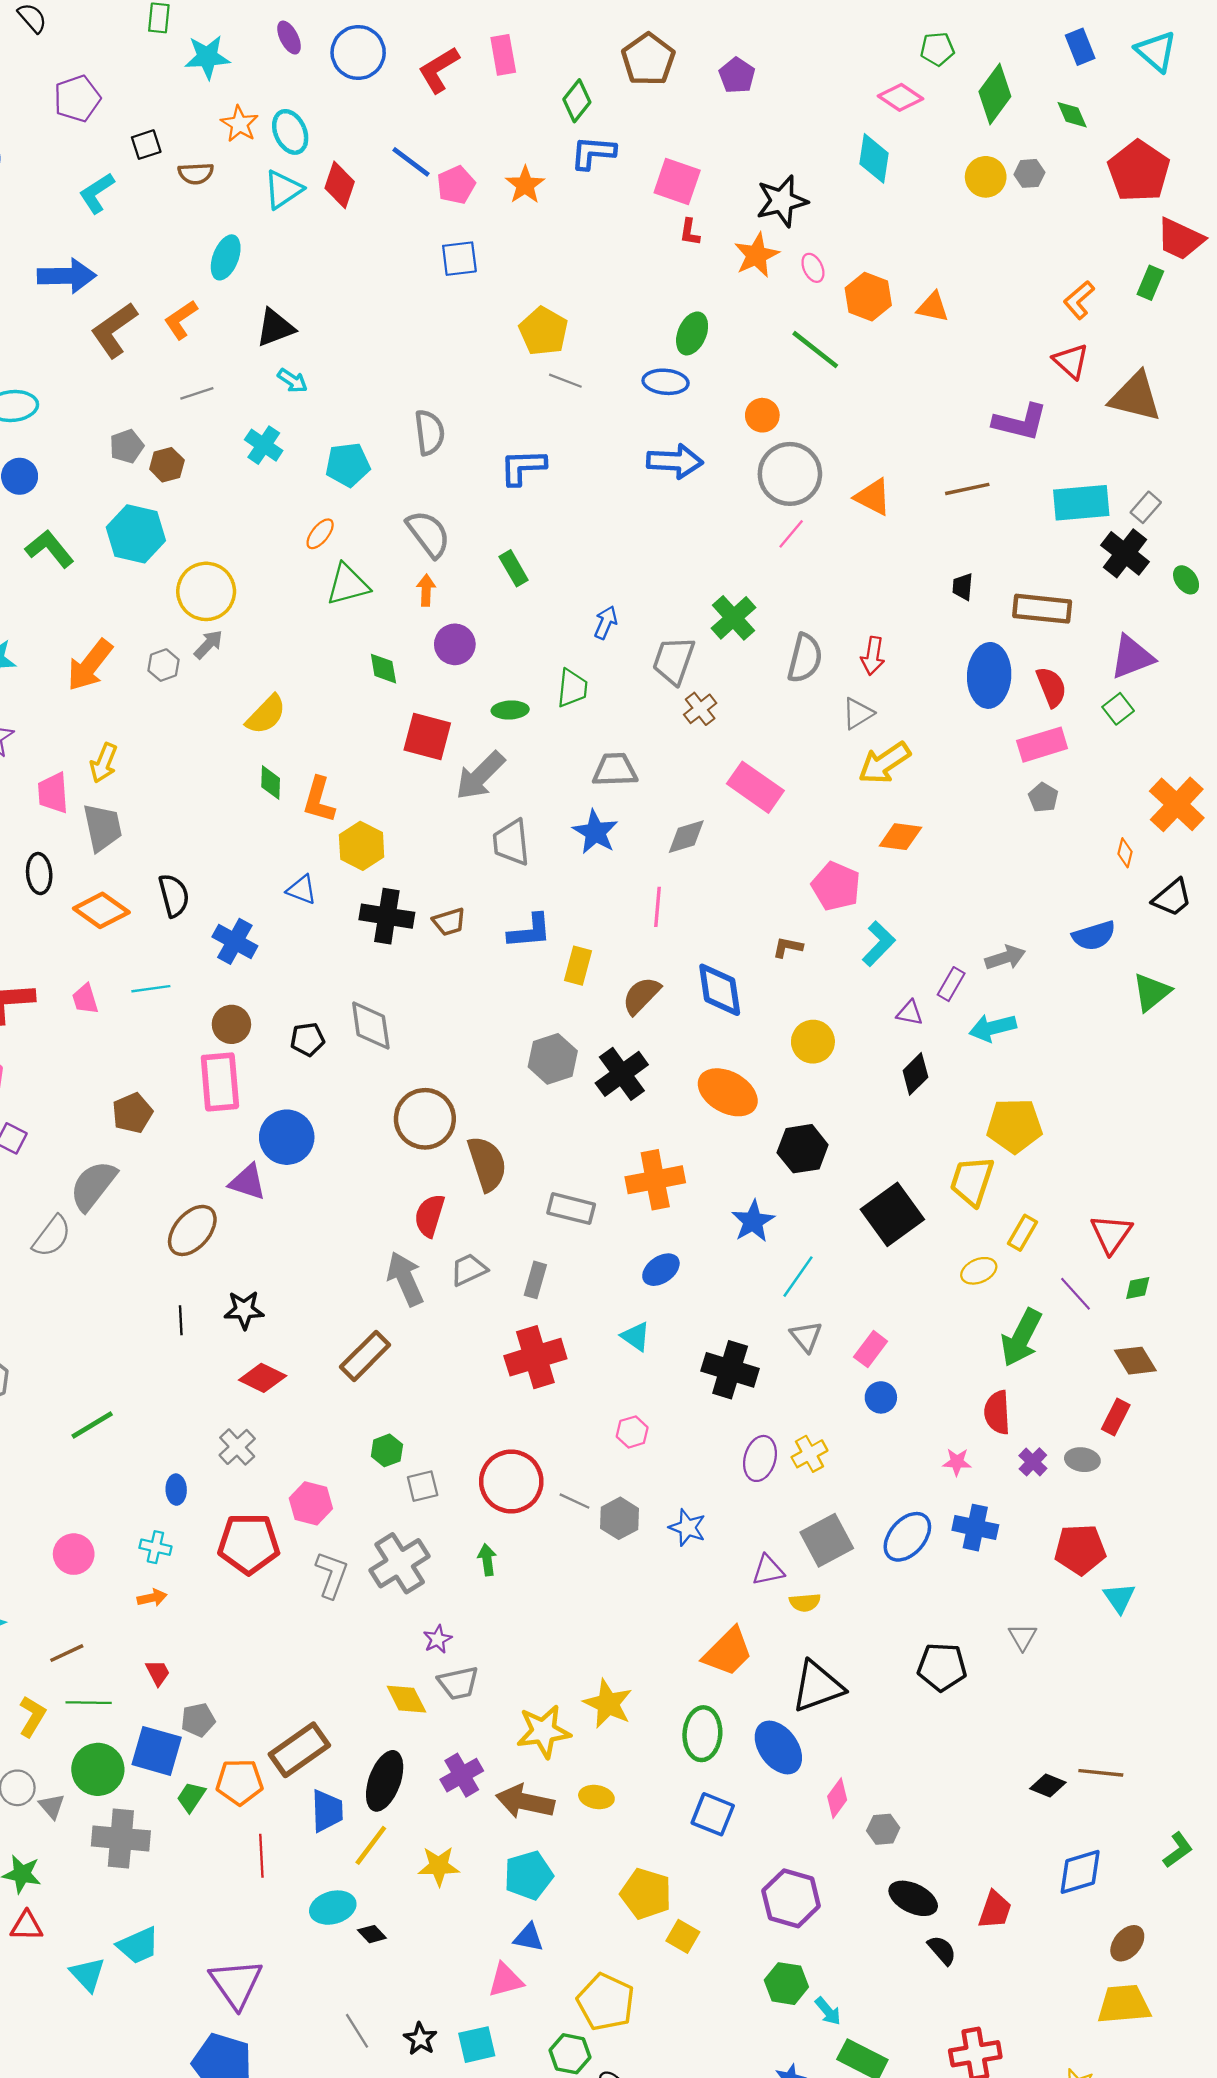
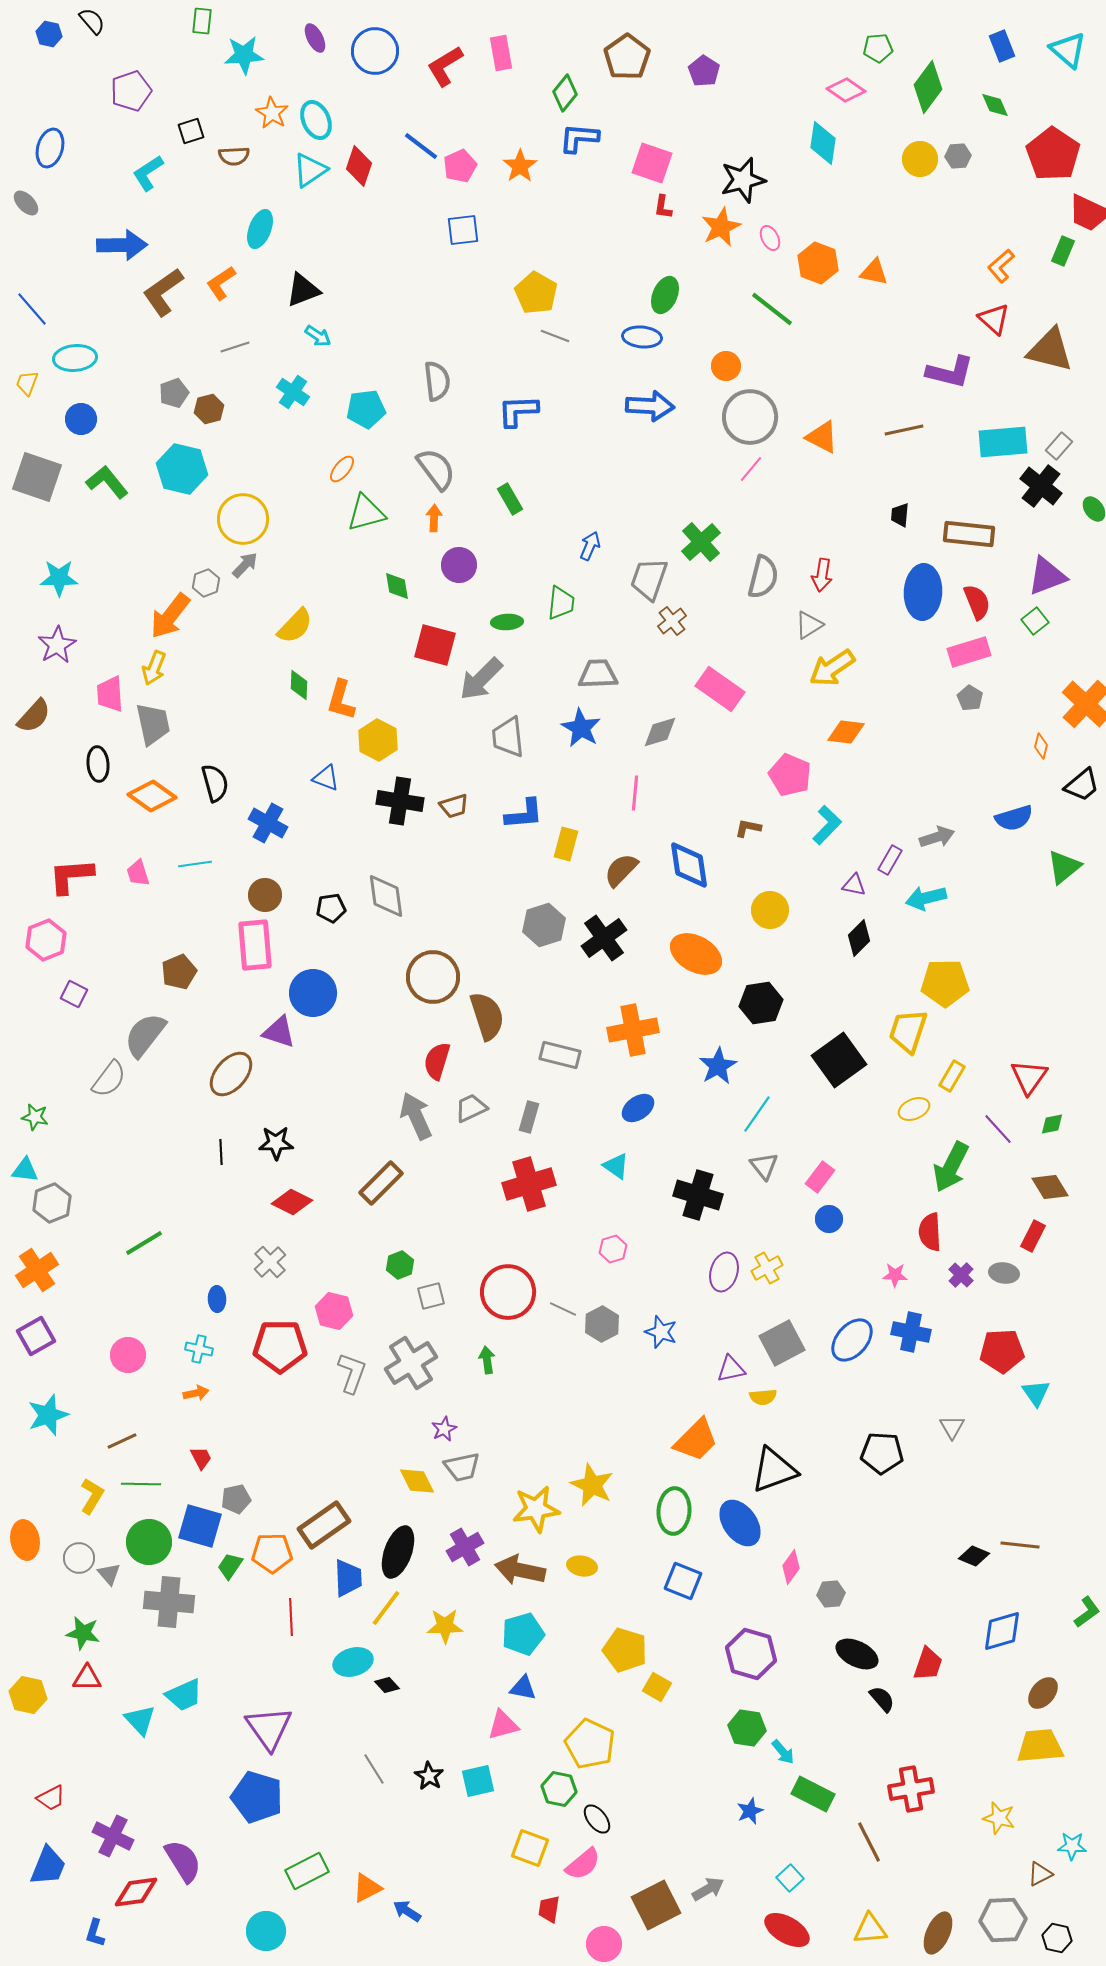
orange arrow: (90, 665) -> (170, 616), moved

